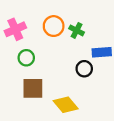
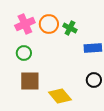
pink cross: (15, 29) -> (25, 24), moved
black circle: (84, 69) -> (94, 80), moved

